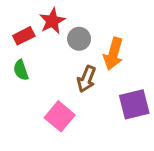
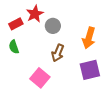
orange arrow: (113, 54) -> (89, 38), moved

